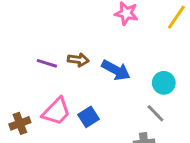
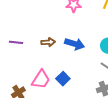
purple line: (47, 63) -> (16, 42), moved

